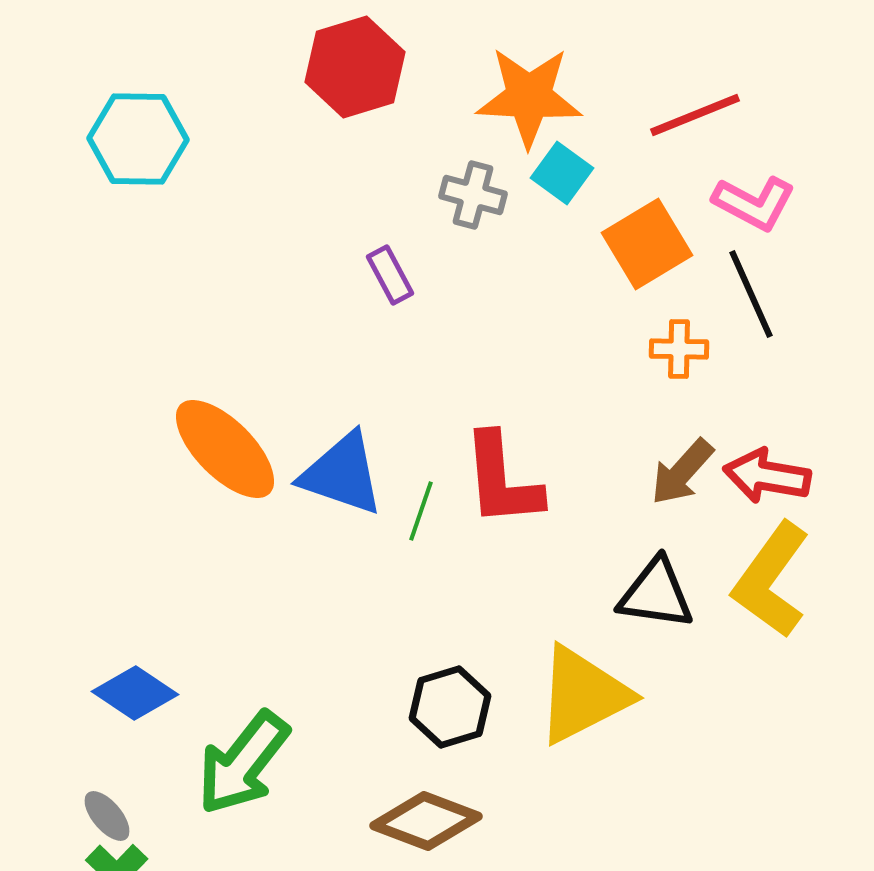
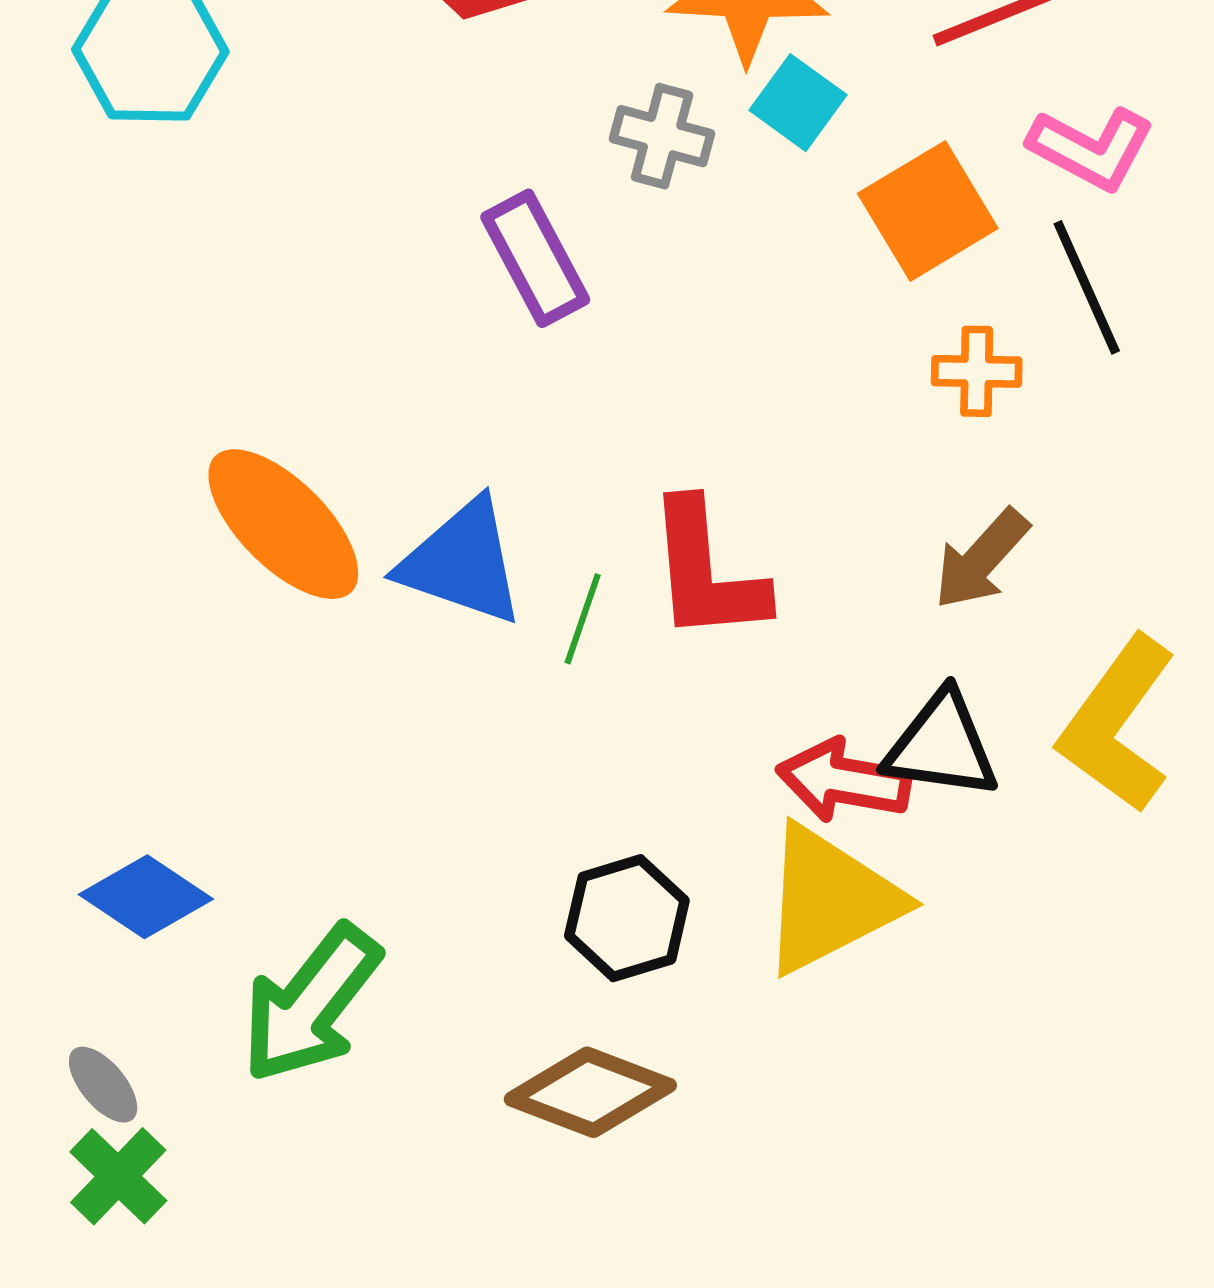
purple rectangle: (390, 275) -> (535, 258), size x1.5
red arrow: (767, 476) -> (844, 781), moved

